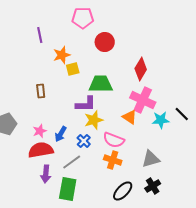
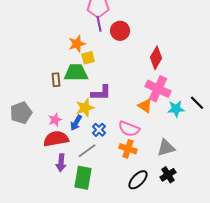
purple line: (40, 35) -> (99, 24), moved
green trapezoid: (101, 84) -> (76, 73), moved
yellow star: (94, 120) -> (85, 108), moved

